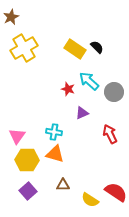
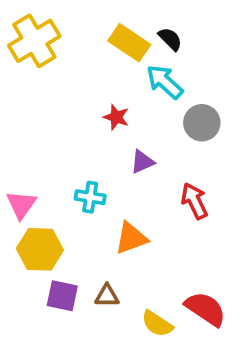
cyan arrow: (89, 81) -> (165, 82), moved
orange triangle: (55, 154) -> (131, 238), moved, turned -36
purple square: (28, 191) -> (62, 296), moved, turned -36

